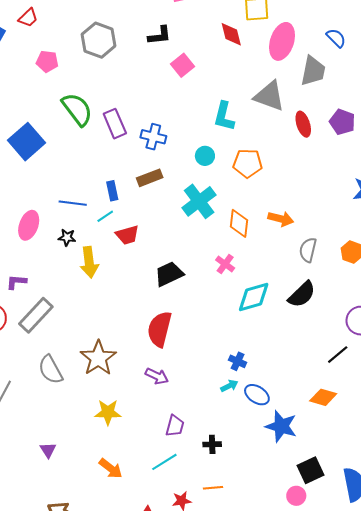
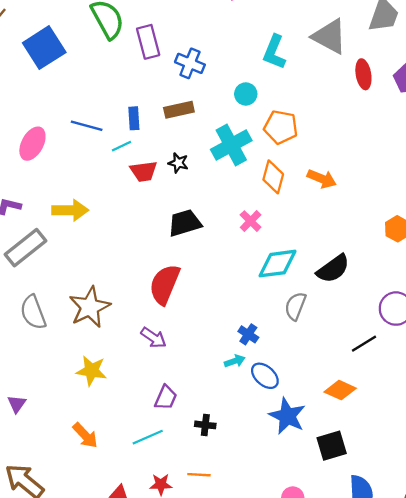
orange pentagon: (248, 163) -> (281, 127), moved
black star: (67, 237) -> (178, 163), moved
gray semicircle: (308, 250) -> (295, 306), moved
yellow arrow: (89, 262) -> (70, 210), moved, turned -92
black square: (310, 470) -> (332, 446), moved

